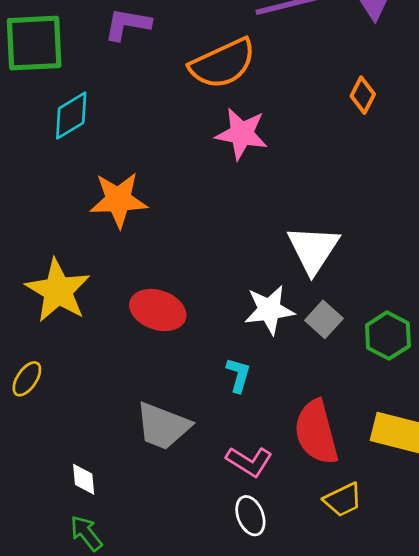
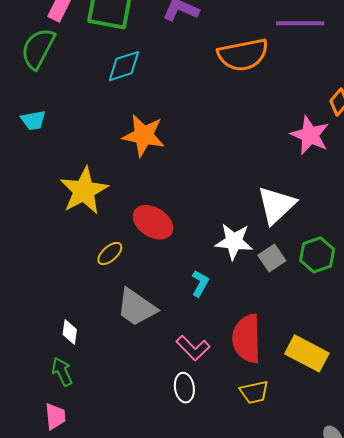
pink star: (242, 134) -> (310, 135), moved
green hexagon: (388, 336) -> (317, 255), moved
yellow ellipse: (27, 379) -> (110, 254), moved

